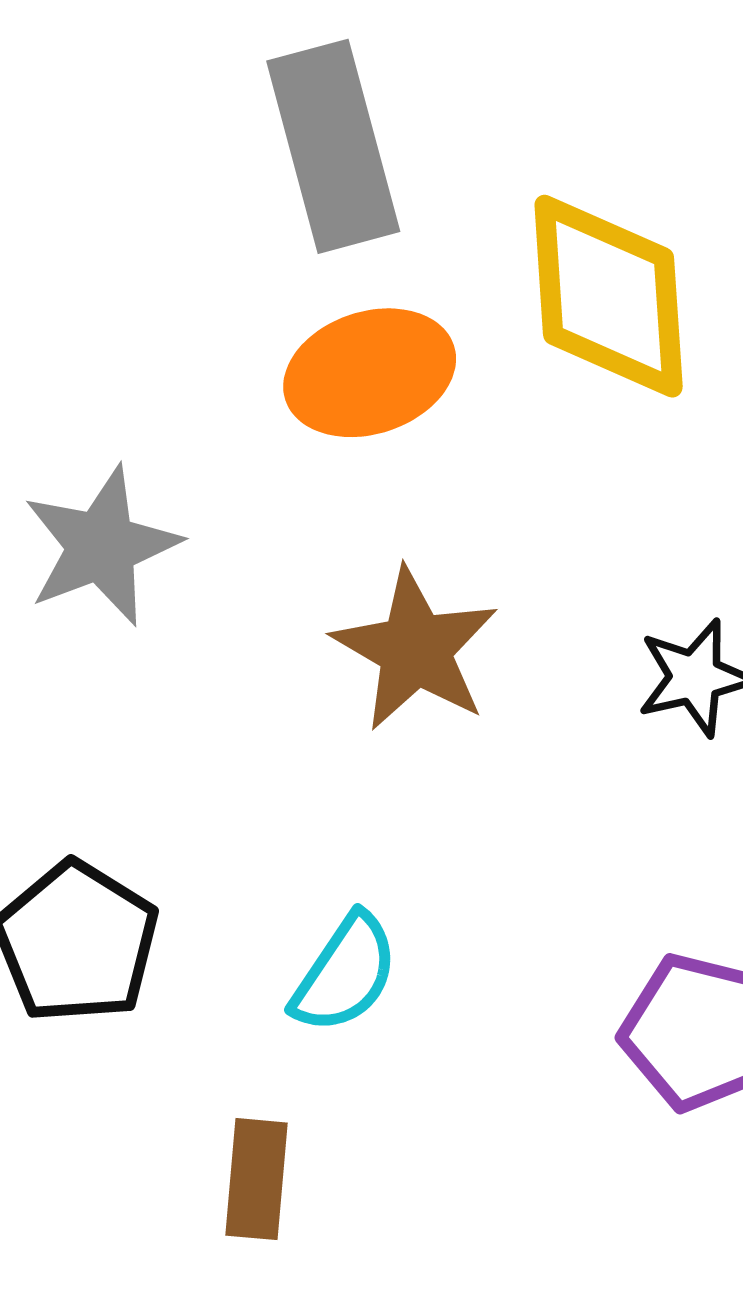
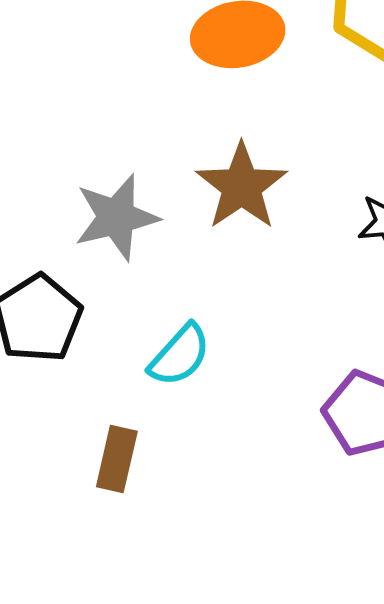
gray star: (101, 546) -> (116, 217), moved

